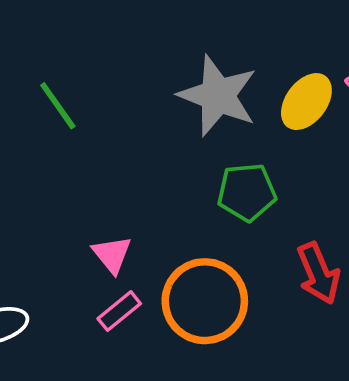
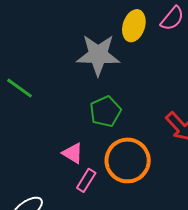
yellow ellipse: (306, 102) -> (134, 26), moved
green pentagon: (247, 192) -> (105, 111), moved

